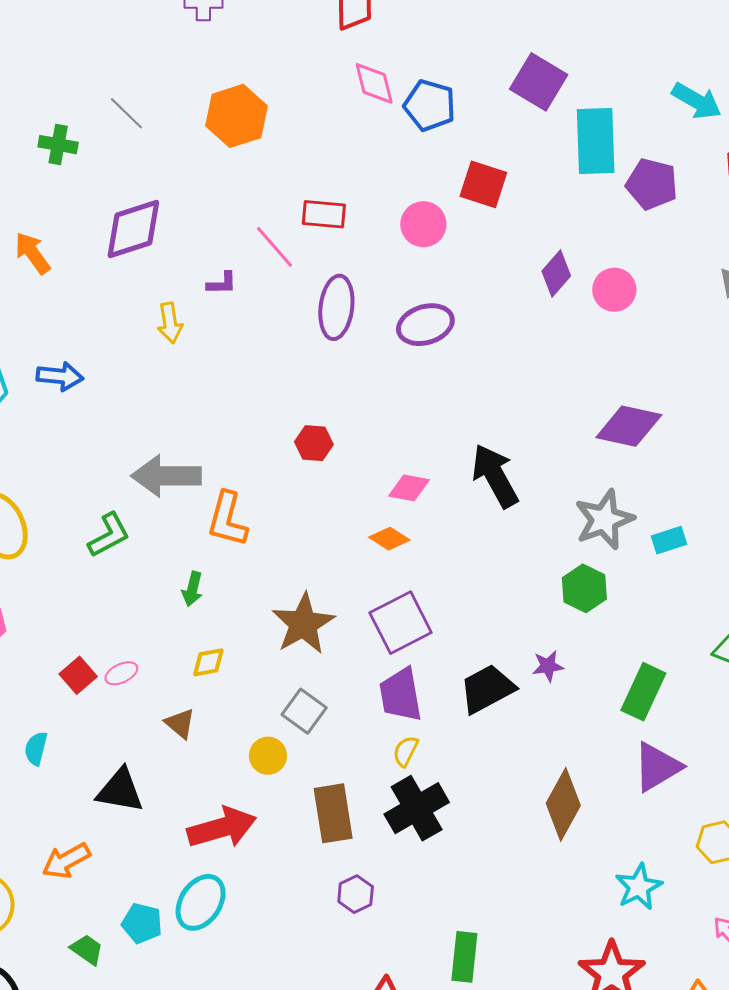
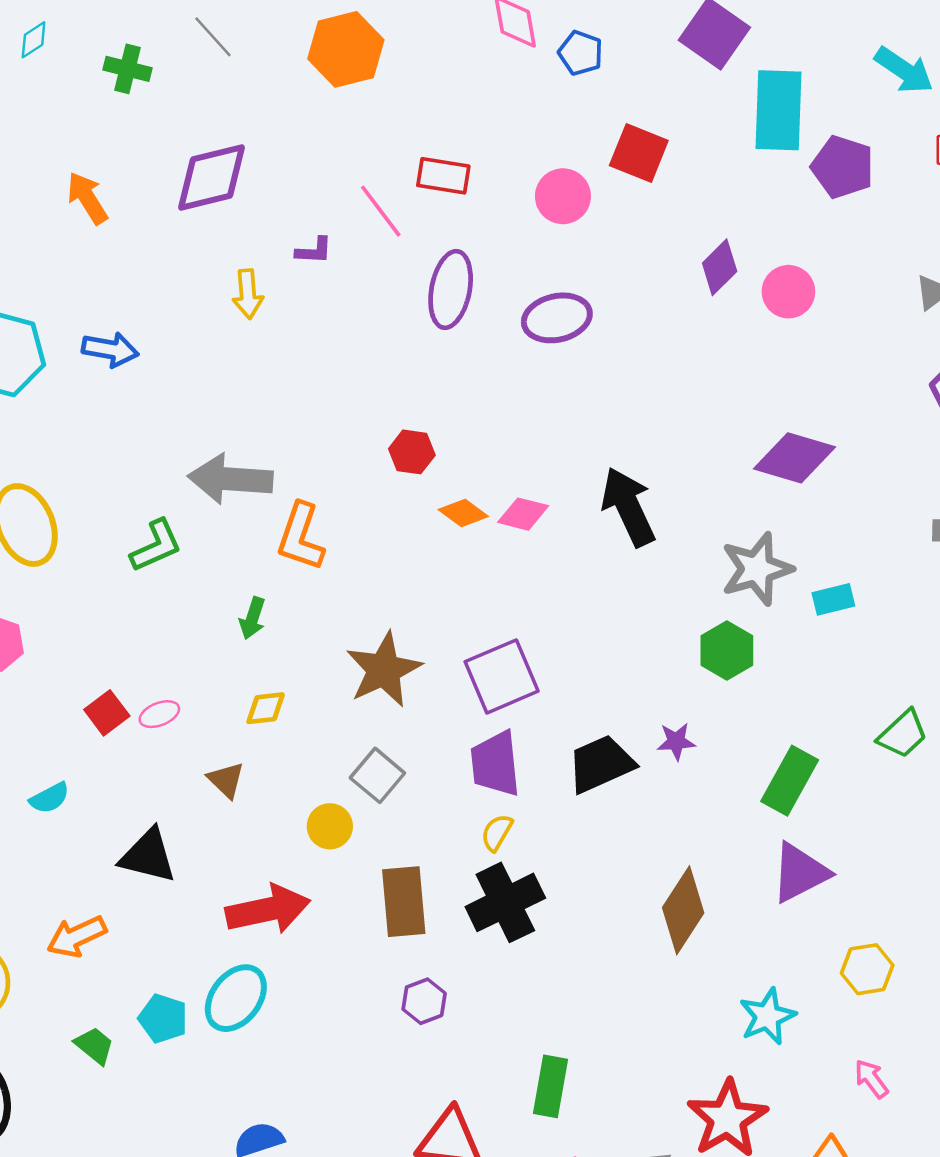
blue pentagon: (430, 105) -> (581, 53), size x0.7
orange diamond: (389, 539) -> (463, 513), moved
cyan semicircle: (36, 748) -> (50, 798), turned -136

